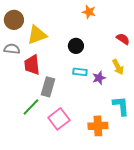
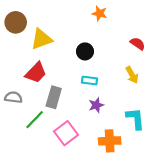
gray semicircle: (12, 49) -> (13, 97), moved
red trapezoid: (32, 65) -> (36, 73), turned -130
purple star: (99, 78) -> (96, 105), moved

